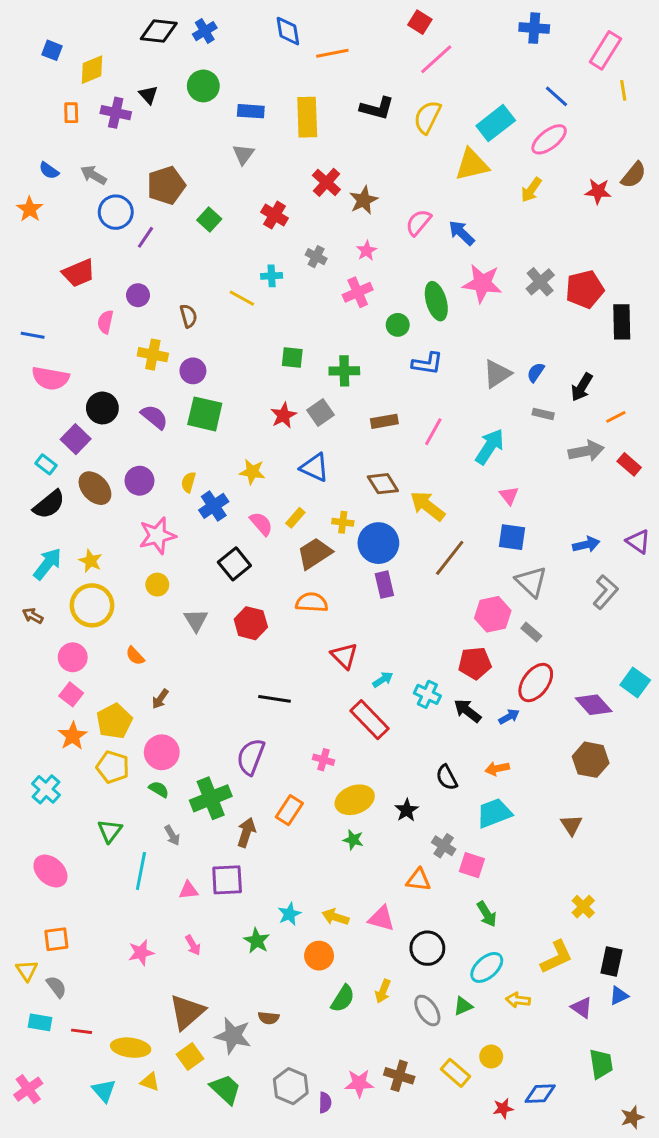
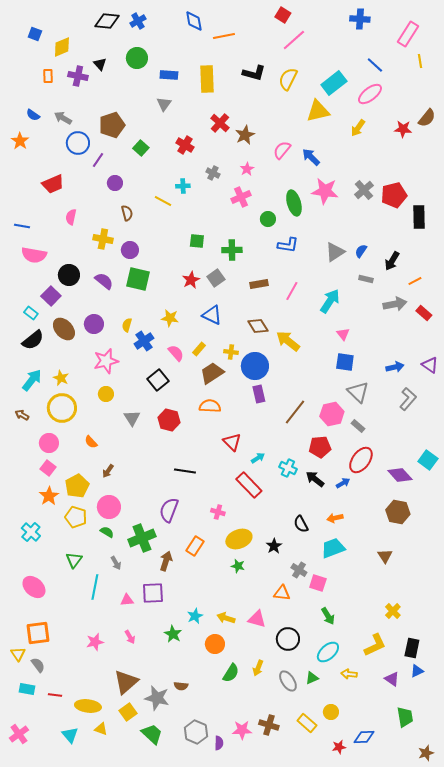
purple circle: (138, 295) -> (115, 183), moved
brown line: (450, 558) -> (295, 412), moved
orange square: (56, 939) -> (38, 633), size x1.4

